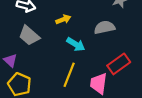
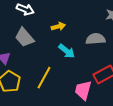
yellow line: (69, 75) -> (44, 78), moved

